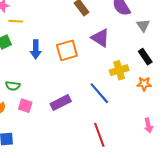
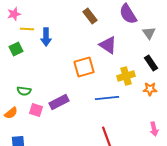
blue arrow: (36, 49) -> (46, 37), moved
orange square: (67, 50) -> (84, 67), moved
blue line: (99, 93) -> (107, 98), turned -55
purple rectangle: (61, 103) -> (59, 102), moved

